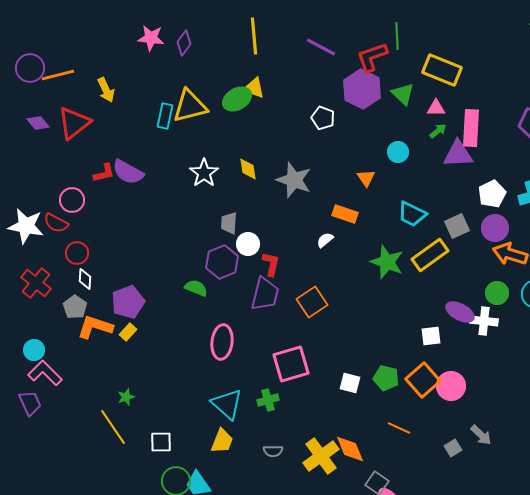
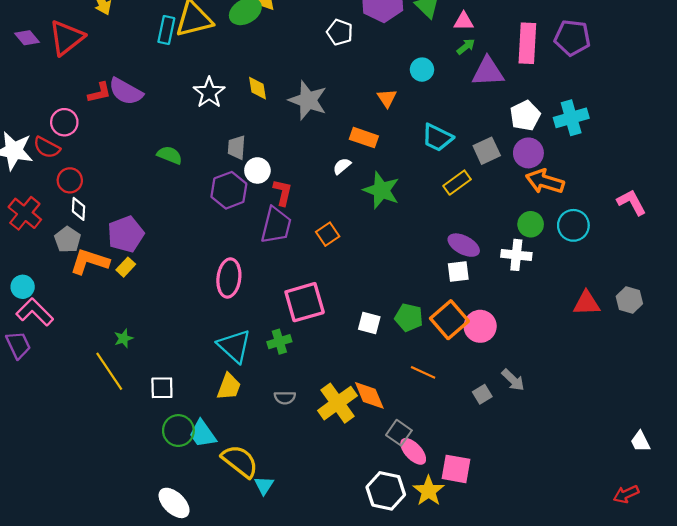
pink rectangle: (471, 128) -> (527, 43), moved
yellow rectangle: (430, 255) -> (457, 183), size x0.7
green star: (387, 262) -> (381, 190), moved
green semicircle: (196, 288) -> (170, 155), moved
orange square: (312, 302) -> (328, 234), size x0.7
purple ellipse: (460, 312) -> (464, 245), moved

